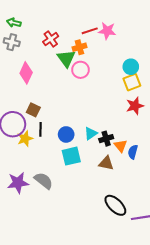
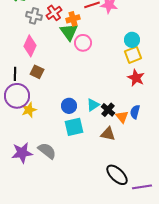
gray cross: (12, 42) -> (34, 16), moved
orange cross: (79, 47) -> (73, 19), moved
red star: (135, 106) -> (136, 78), turned -30
brown square: (33, 110) -> (37, 72), moved
black line: (40, 129) -> (15, 74), moved
black cross: (106, 139) -> (108, 110), turned -32
blue semicircle: (133, 152) -> (135, 112), moved

